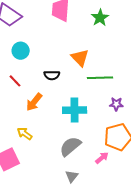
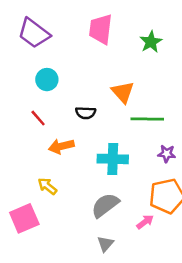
orange arrow: (34, 102) -> (61, 146), turned 36

